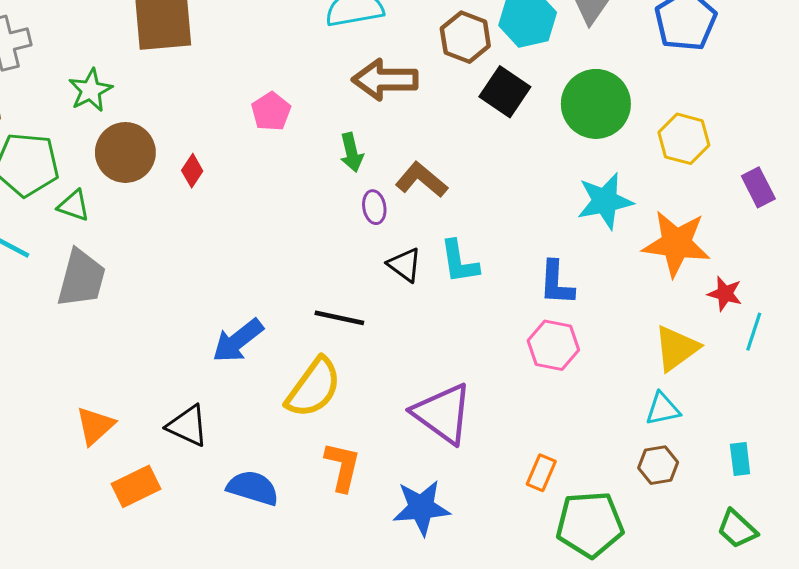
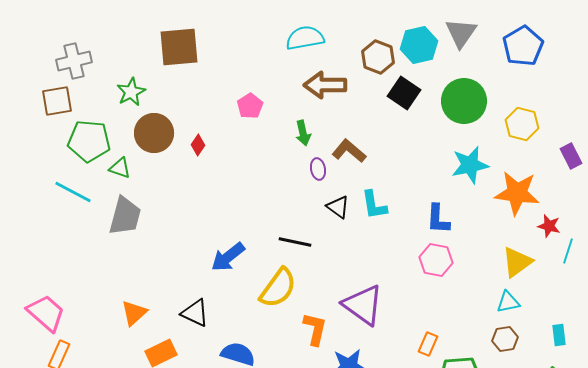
orange L-shape: (342, 467) -> (315, 329), moved

